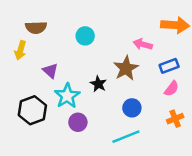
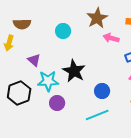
brown star: (126, 68) -> (97, 18), moved
black star: (98, 84) -> (74, 71), size x1.6
cyan star: (67, 96) -> (48, 81), turned 30

